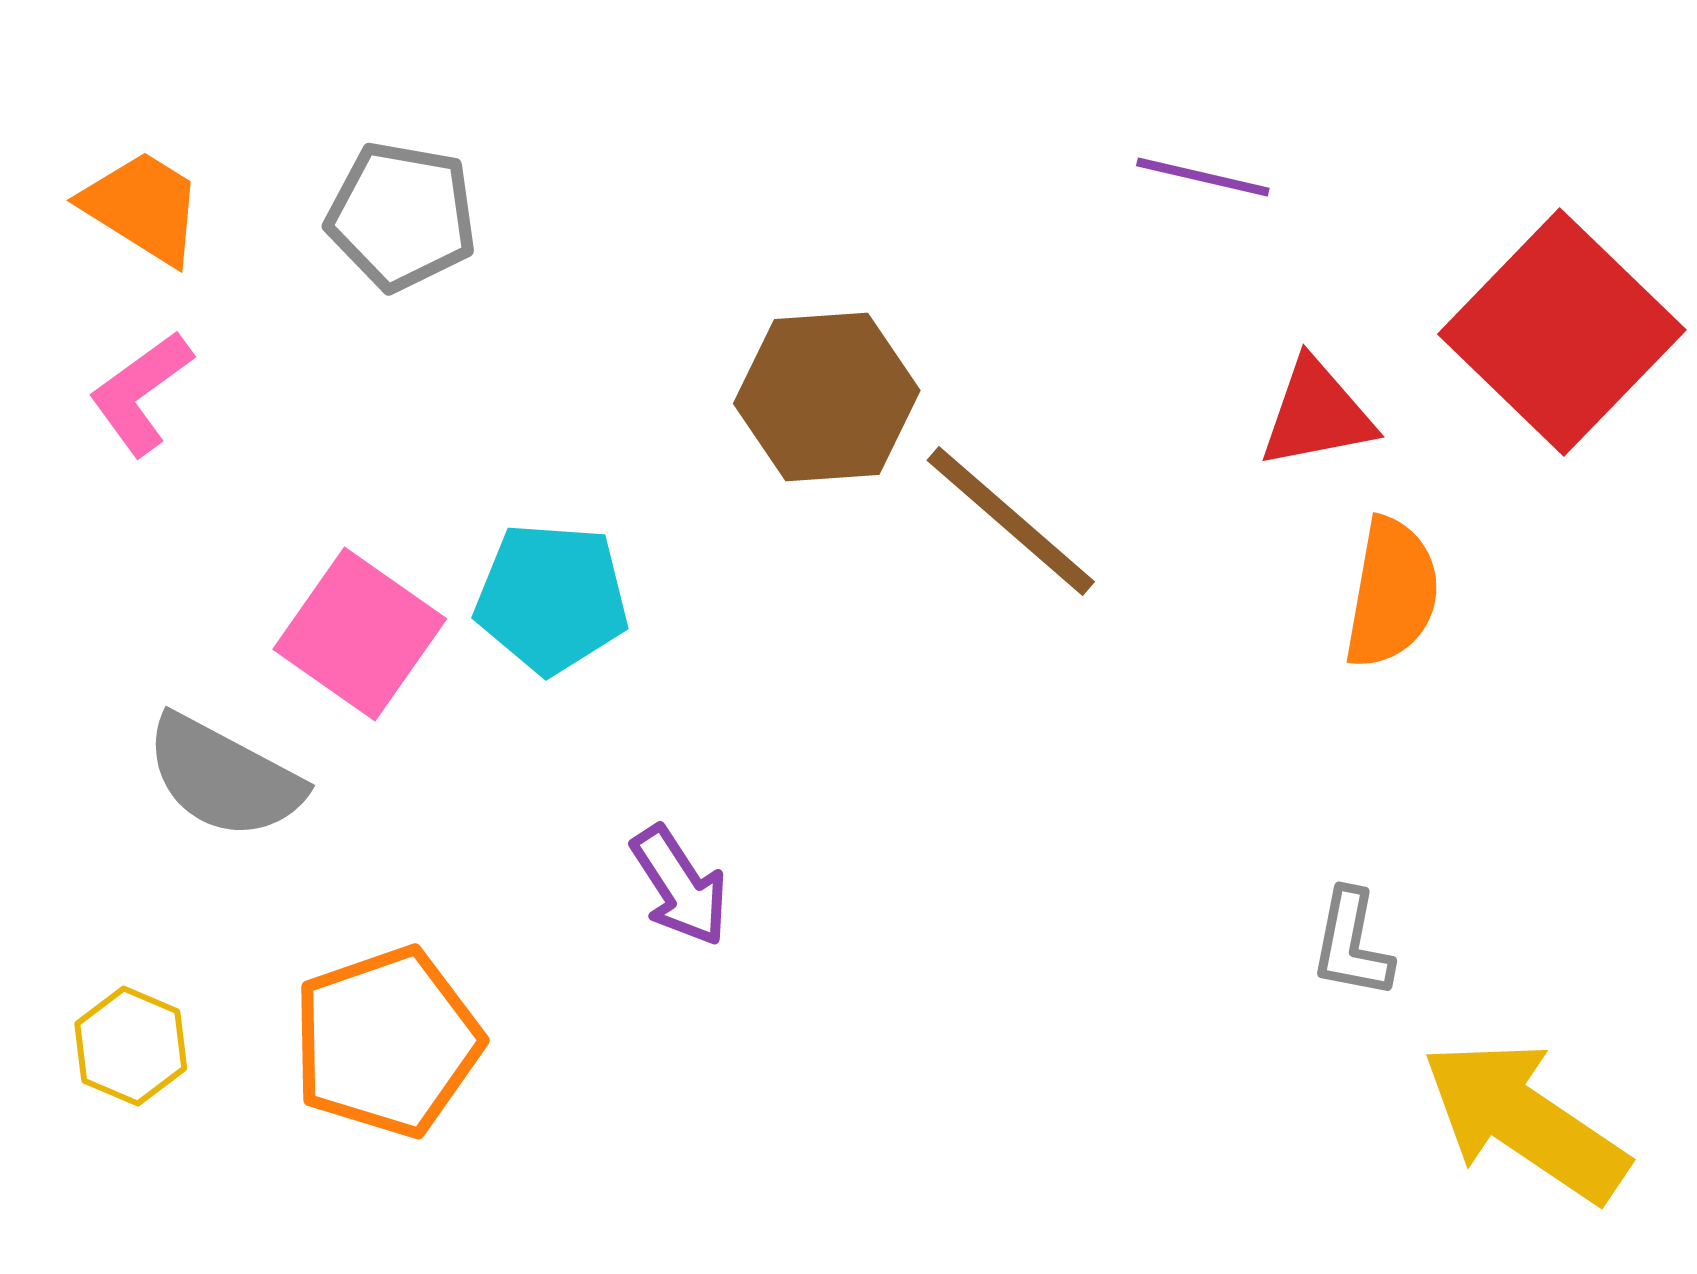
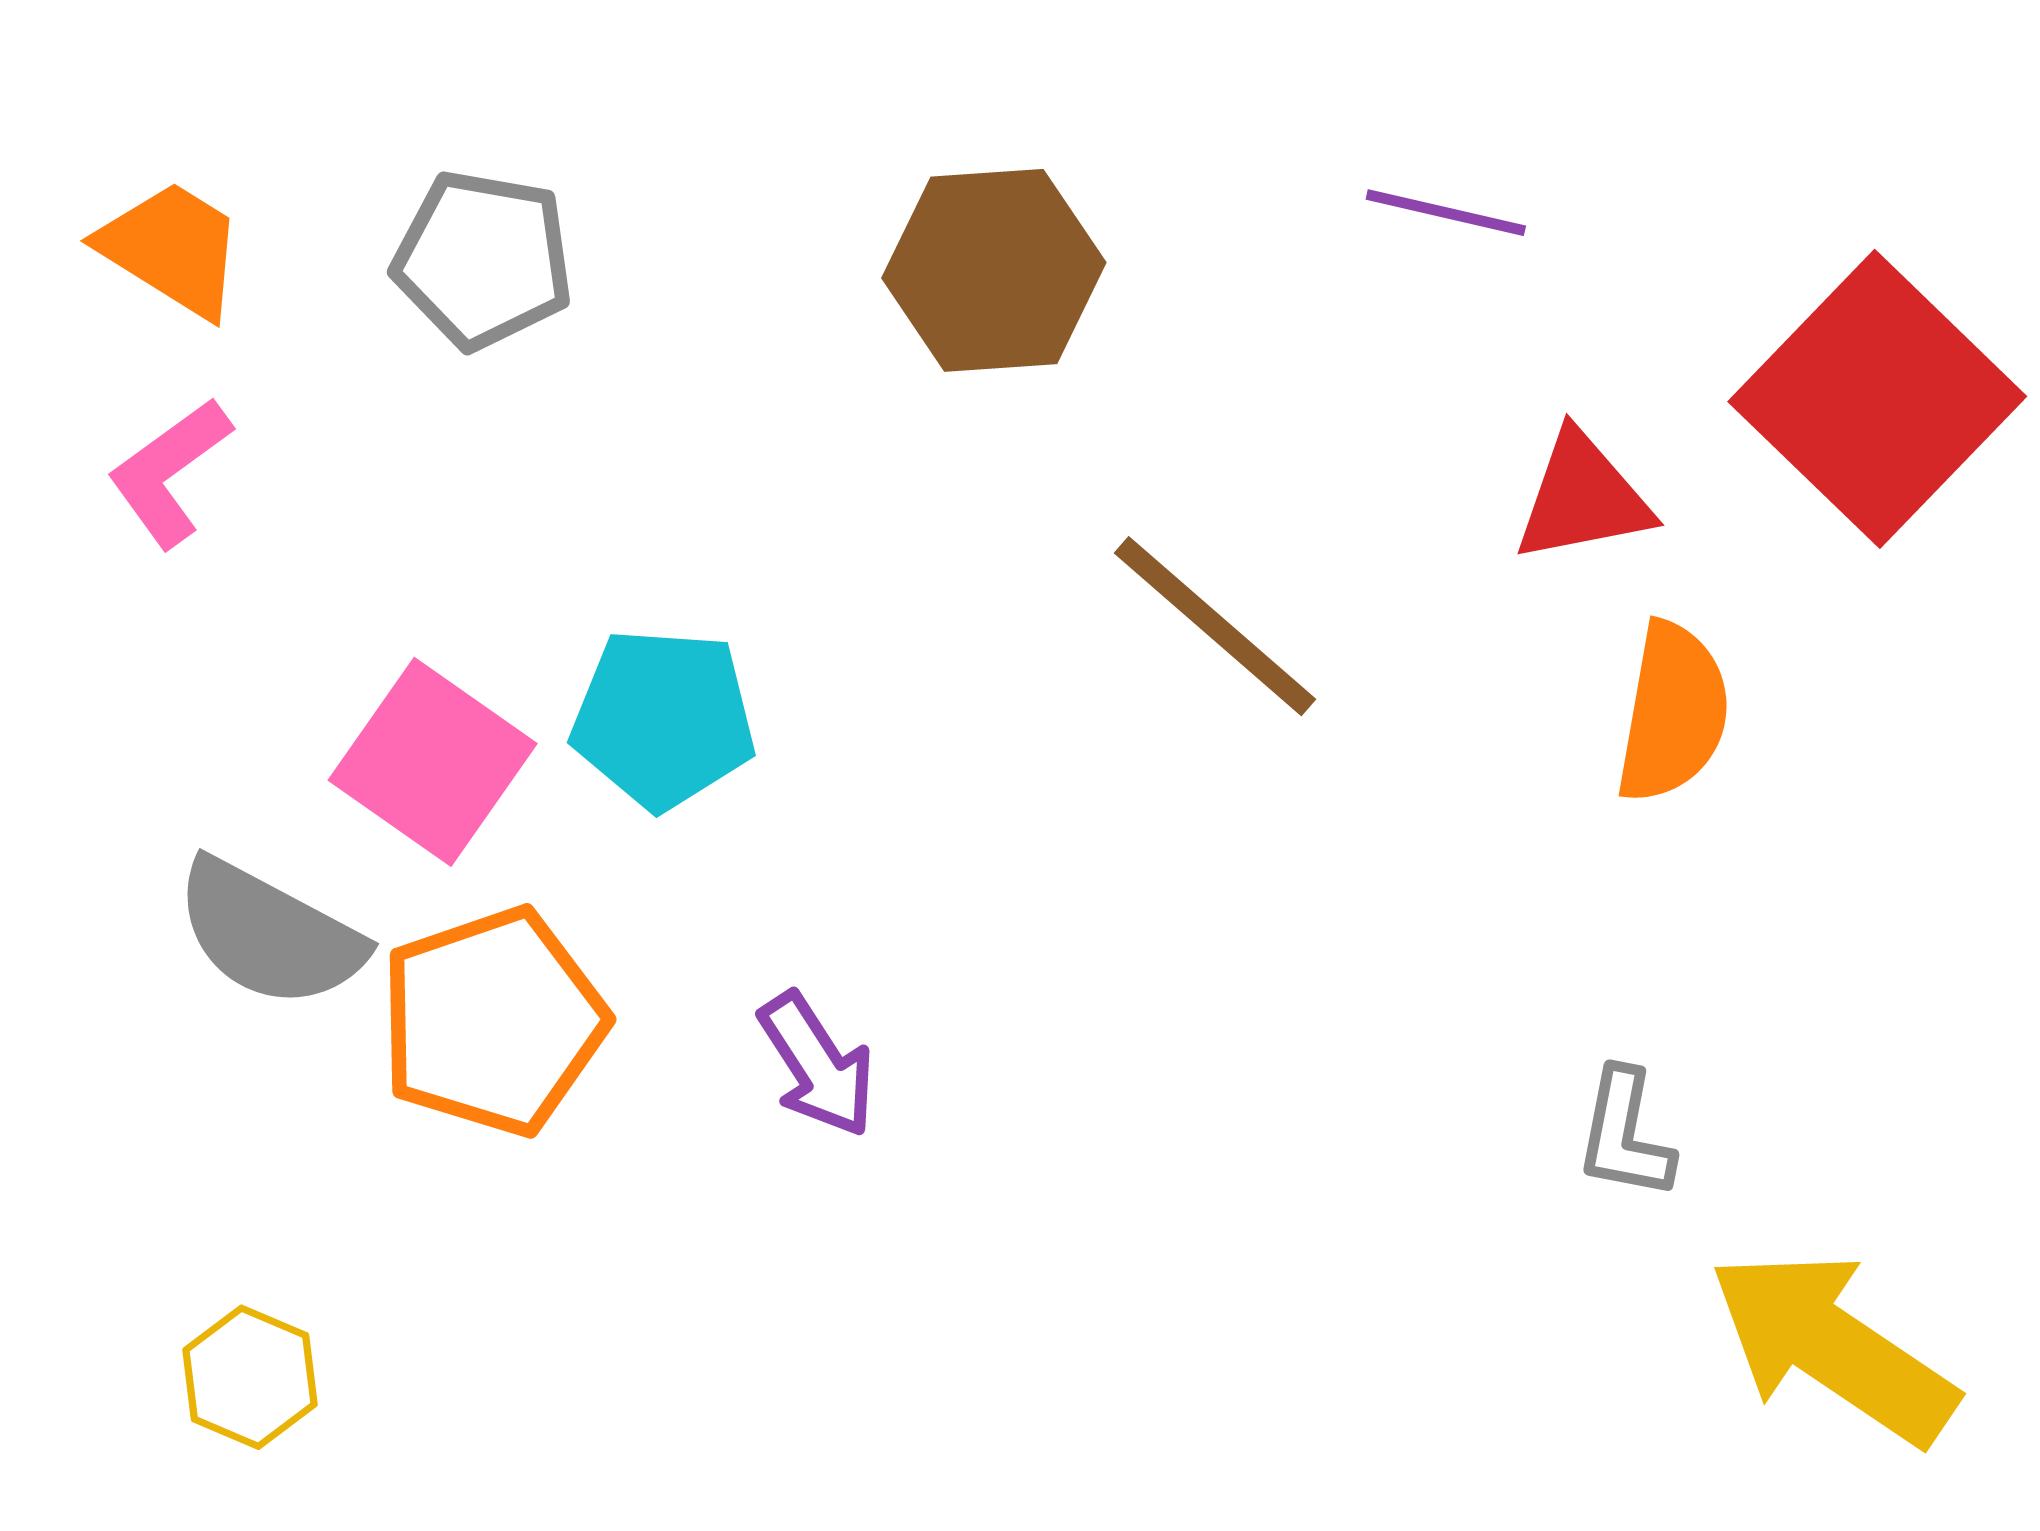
brown hexagon: (827, 397) -> (994, 270), moved
orange pentagon: (387, 1042) -> (493, 1021), moved
yellow hexagon: (131, 1046) -> (250, 1377), moved

